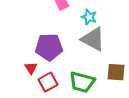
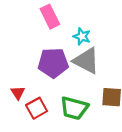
purple pentagon: (49, 47) -> (53, 63), moved

